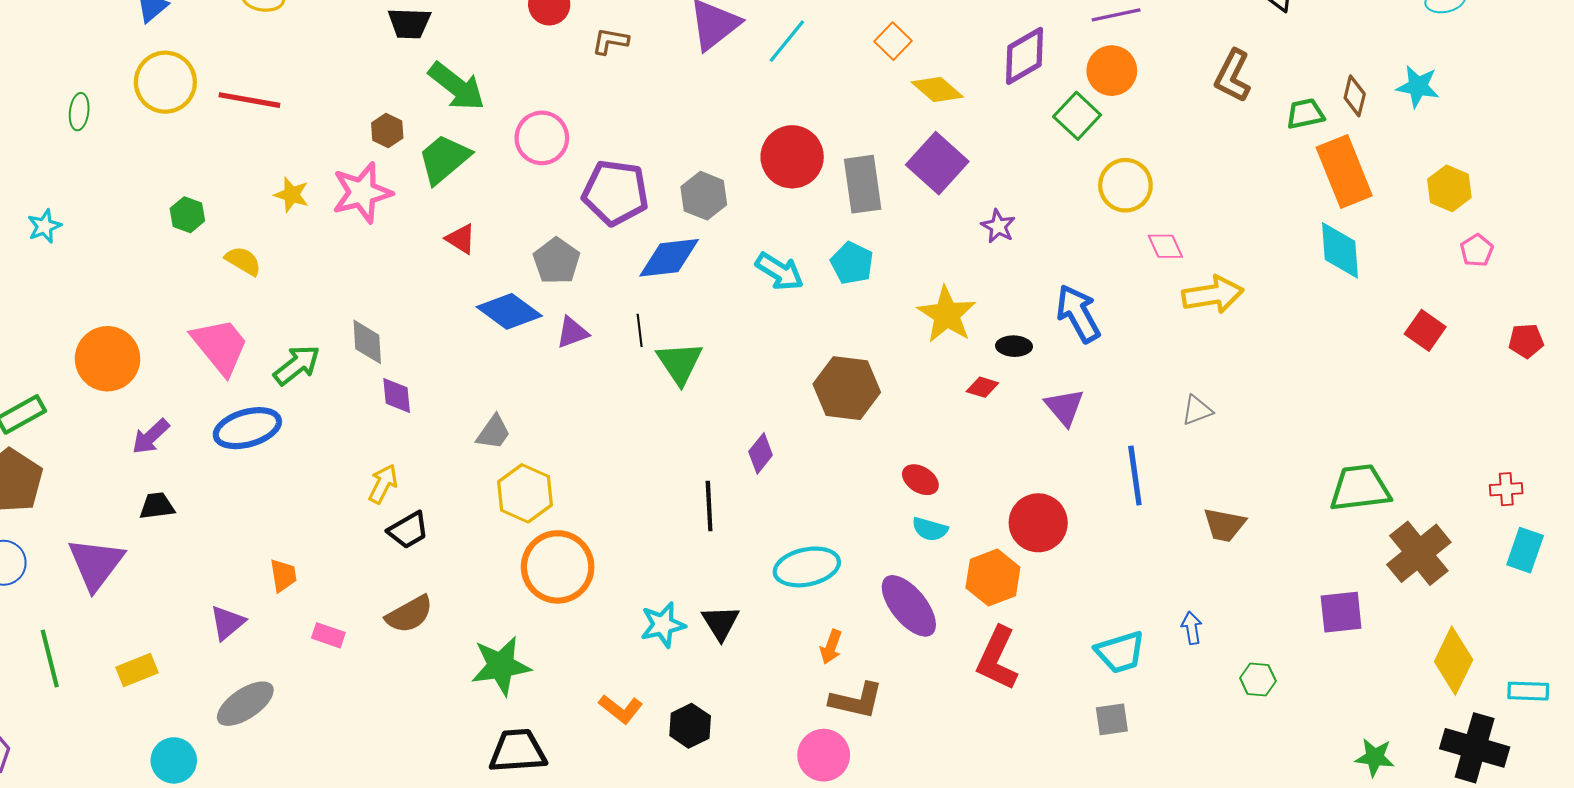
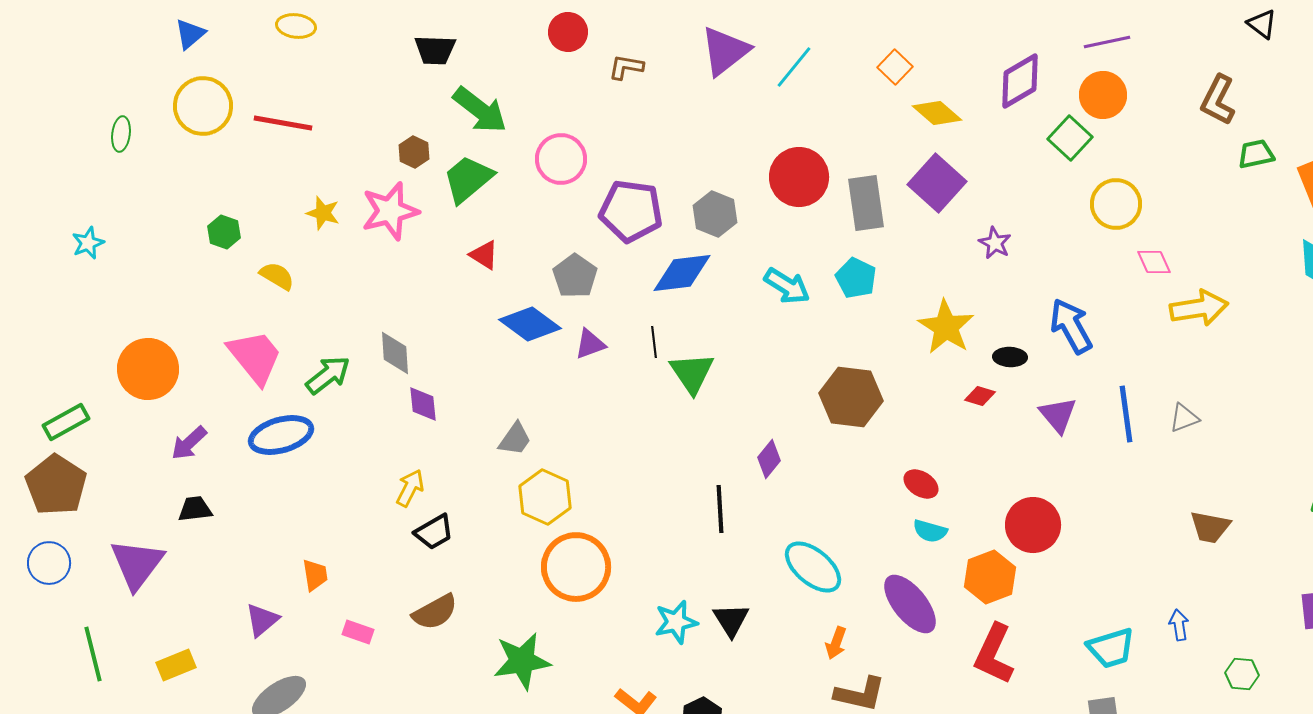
green trapezoid: (1305, 114) -> (1256, 154), moved
blue line: (1135, 475) -> (1126, 414), moved
cyan ellipse: (807, 567) -> (813, 567), turned 52

